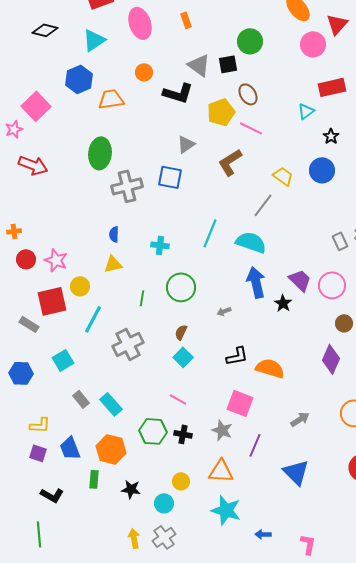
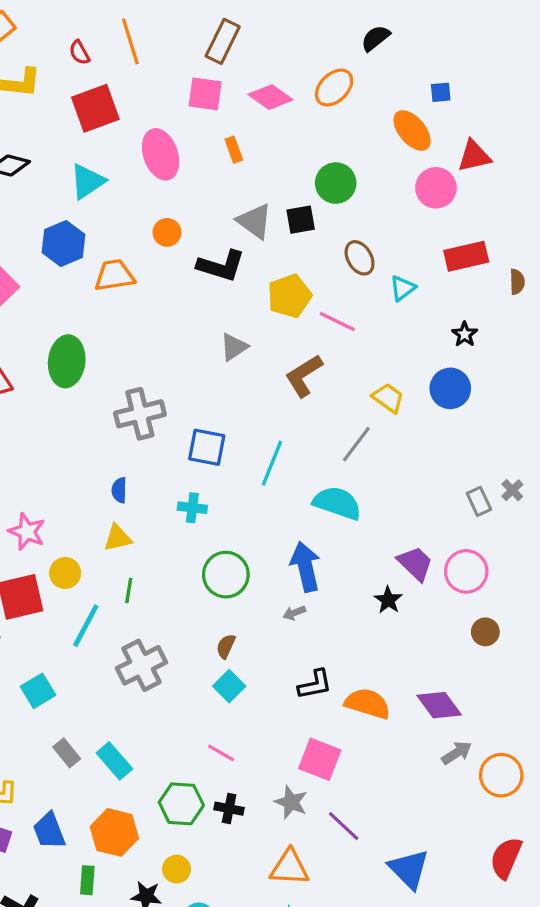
red triangle: (337, 24) -> (474, 156), turned 35
brown ellipse: (248, 94) -> (360, 258), moved
cyan triangle: (306, 111) -> (403, 288), moved
green ellipse: (100, 153) -> (67, 361), moved
blue square: (170, 177) -> (207, 447), moved
cyan line: (210, 233) -> (272, 463), moved
blue arrow: (256, 282) -> (305, 567), moved
green line: (142, 298) -> (129, 591), moved
purple diamond: (331, 359) -> (439, 705), moved, turned -60
gray arrow: (300, 419) -> (457, 753), moved
purple line: (255, 445) -> (344, 826), turned -70
yellow circle: (181, 481) -> (177, 869), moved

